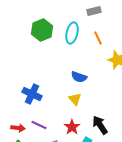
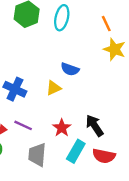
orange line: (98, 38) -> (106, 24), moved
yellow triangle: (75, 99) -> (54, 88), moved, turned 48

